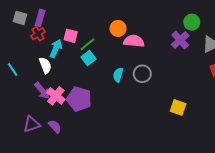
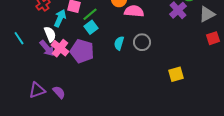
purple arrow: (42, 91) -> (47, 48), moved
pink cross: (56, 96) -> (60, 48), moved
purple pentagon: (79, 99) -> (82, 51), moved
yellow square: (178, 107) -> (176, 74), turned -35

